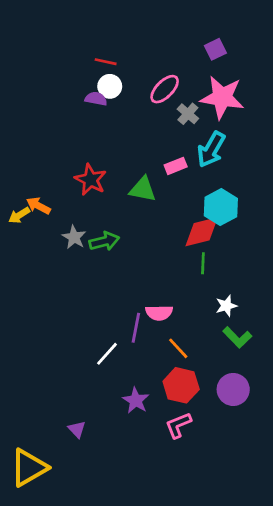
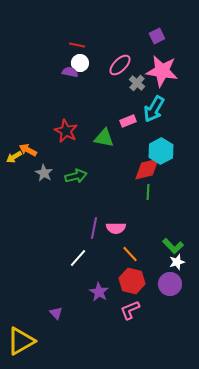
gray star: (74, 237) -> (44, 173), moved
white star: (226, 306) -> (177, 262), moved
purple line: (136, 328) -> (94, 228), moved

